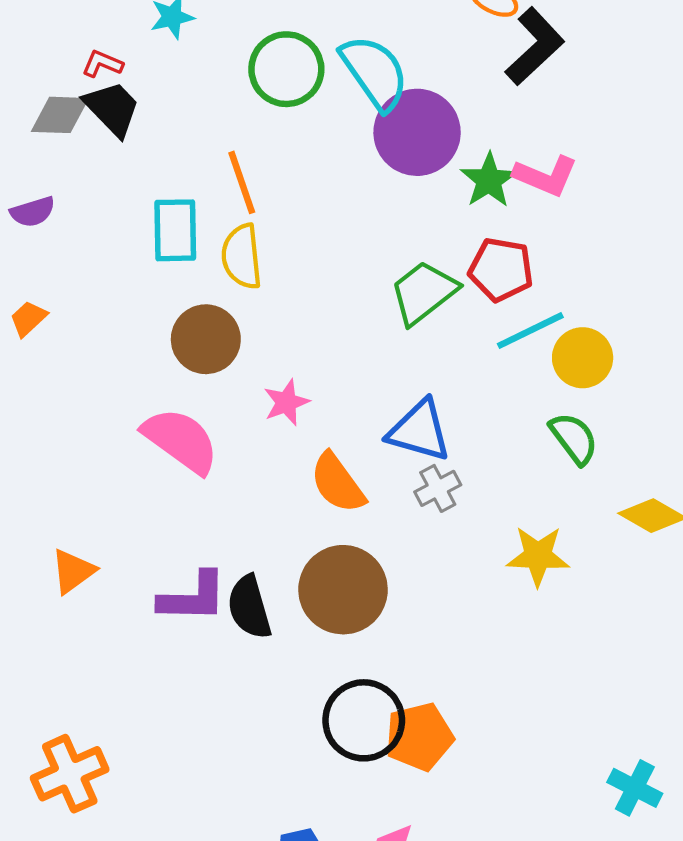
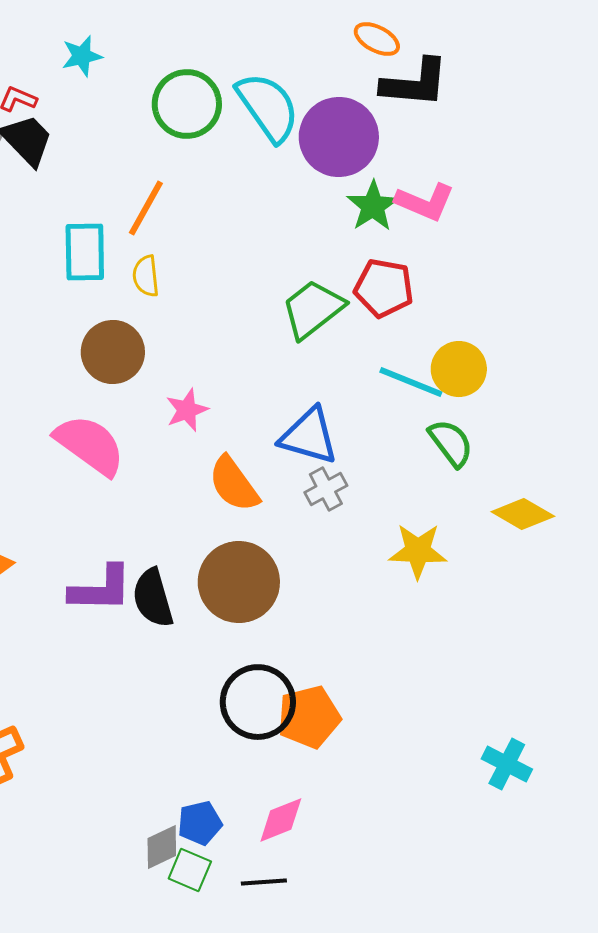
black L-shape: (535, 46) -> (415, 83), turned 48
purple circle: (417, 132) -> (339, 137), moved
orange line: (242, 182) -> (146, 208), turned 48
yellow semicircle: (242, 256) -> (146, 276), size x0.7
cyan line: (530, 331) -> (411, 382), moved, turned 48

